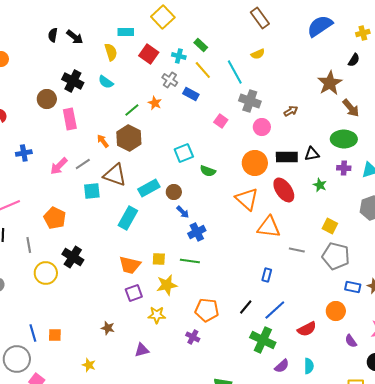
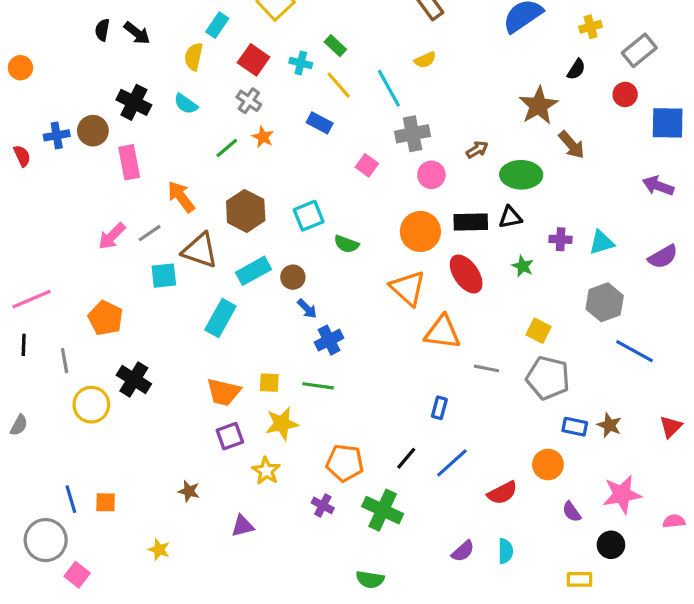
cyan rectangle: (126, 32) -> (217, 25), turned -56
yellow semicircle: (111, 52) -> (194, 57), turned -150
gray cross: (170, 80) -> (249, 101), moved
gray cross: (250, 101) -> (413, 134), turned -30
brown hexagon: (129, 138) -> (246, 211), moved
green ellipse: (344, 139) -> (521, 175), moved
orange arrow: (103, 141) -> (181, 197), size x1.5
blue cross: (24, 153) -> (57, 135), moved
yellow star: (157, 315) -> (266, 471), turned 30
green cross: (263, 340) -> (383, 510), moved

